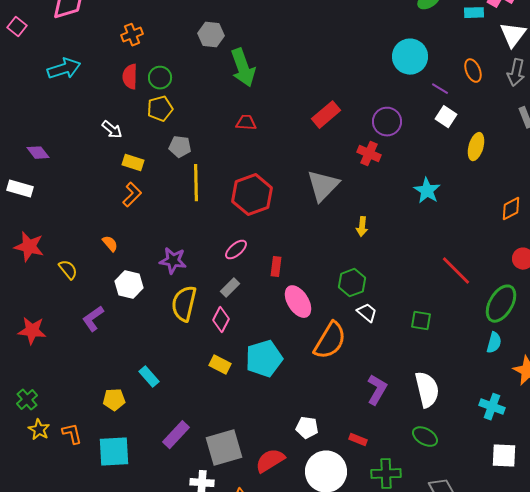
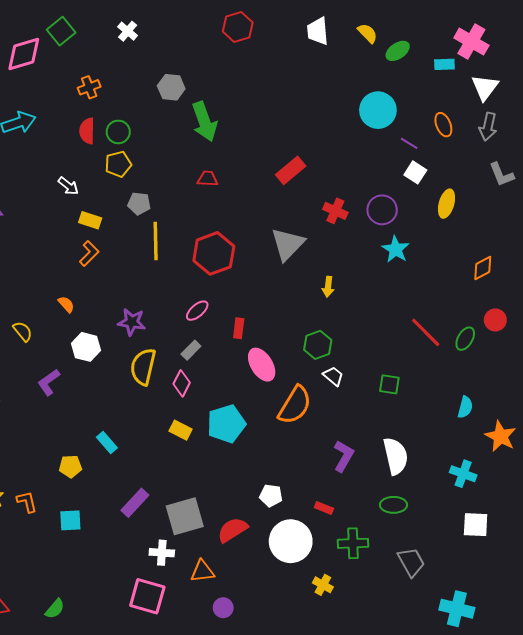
purple circle: (387, 122) -> (382, 210), moved
green ellipse: (501, 304) -> (465, 339), moved, size x0.6
green ellipse: (425, 437) -> (394, 505), turned -30
cyan square: (114, 452) -> (70, 520), size x0.7

